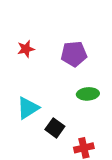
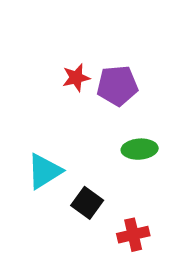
red star: (26, 49) -> (76, 78), moved

